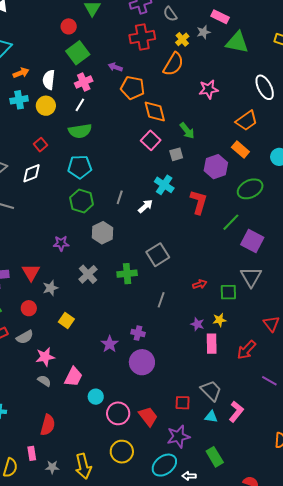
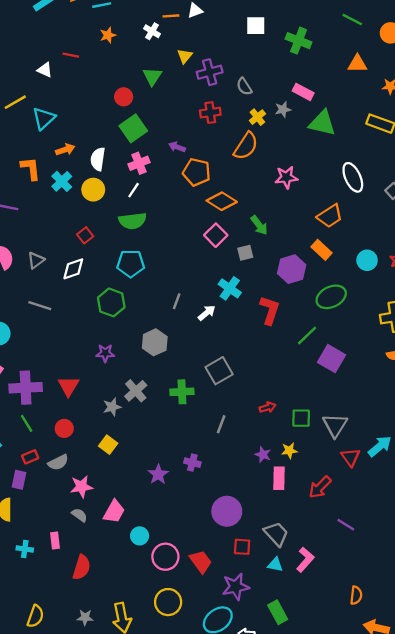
red cross: (142, 37) -> (210, 113), size x0.7
cyan cross: (19, 100) -> (62, 181), turned -36
orange diamond: (155, 112) -> (222, 201), turned -45
green hexagon: (82, 201) -> (111, 302), moved
gray triangle: (251, 277) -> (335, 425), moved
gray star: (50, 288) -> (112, 407), moved
purple circle: (142, 362) -> (227, 511), moved
pink rectangle: (32, 453) -> (55, 541), moved

